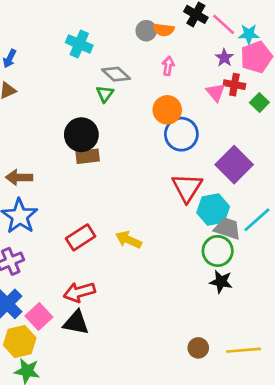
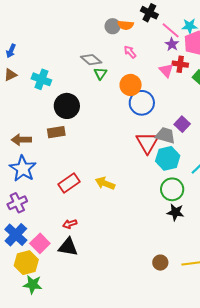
pink line: (224, 24) -> (171, 30), moved
cyan cross: (79, 44) -> (41, 79), moved
pink arrow: (168, 66) -> (130, 52), turned -48
green triangle: (105, 94) -> (100, 73), moved
brown rectangle: (88, 156) -> (56, 132), moved
purple square: (234, 165) -> (182, 124), size x0.6
gray trapezoid: (227, 228) -> (165, 135), moved
red arrow: (79, 292) -> (70, 224), size x0.6

